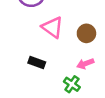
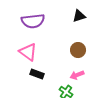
pink triangle: (53, 27) -> (28, 52), moved

